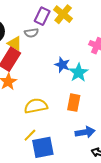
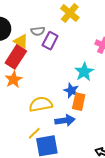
purple rectangle: (42, 16) -> (50, 41), moved
blue star: (62, 65) -> (71, 90), moved
blue arrow: (85, 132) -> (65, 120), moved

